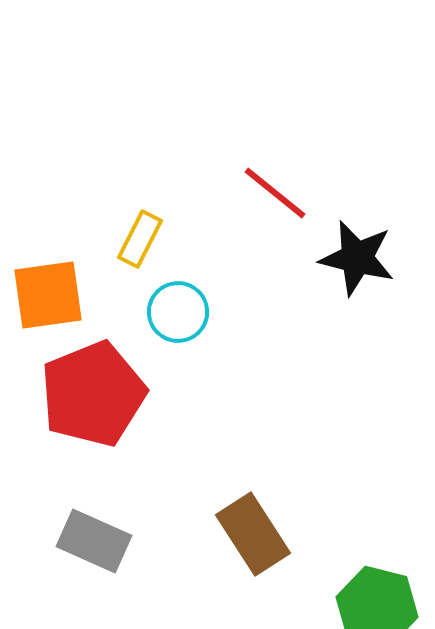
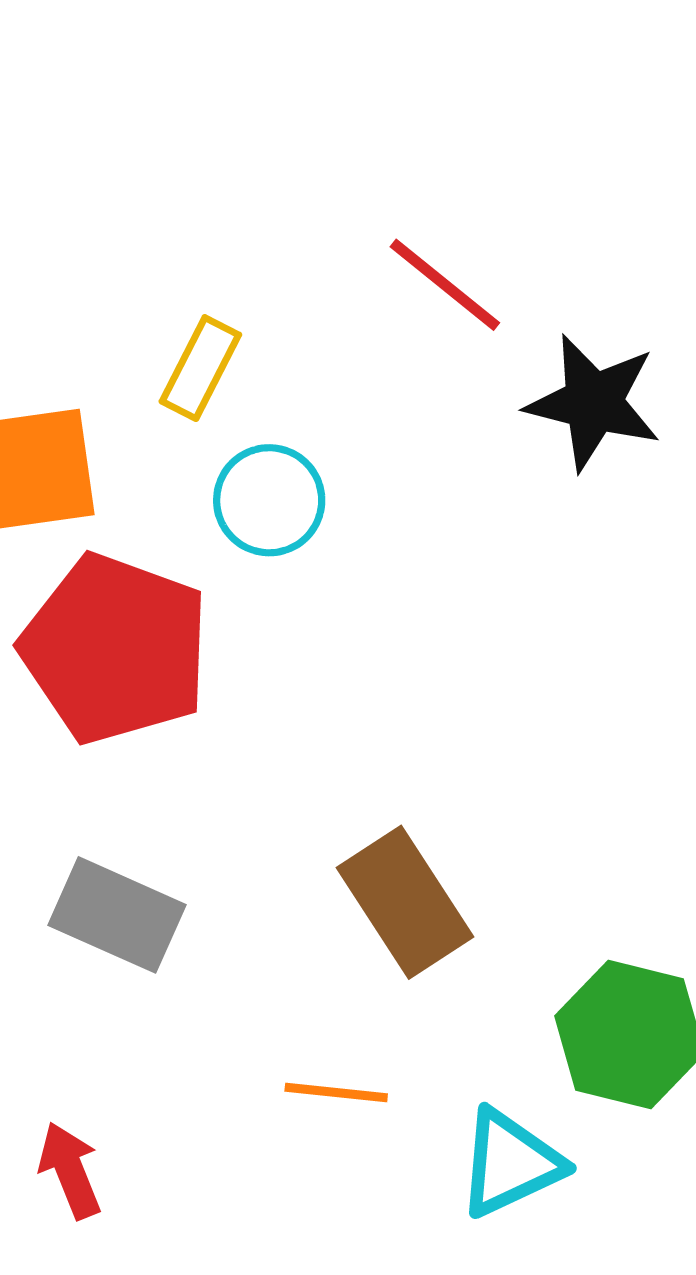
red pentagon: (93, 394) -> (115, 649), turned -30

